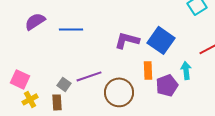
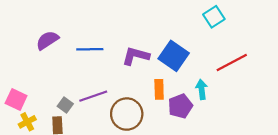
purple semicircle: (35, 21) -> (47, 40), moved
blue line: (71, 29) -> (90, 49), moved

